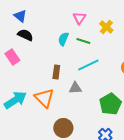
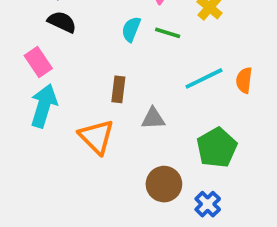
cyan line: (88, 65) -> (204, 78), moved
cyan arrow: (15, 100) -> (44, 106), moved, turned -40
brown circle: (63, 128) -> (164, 184), moved

